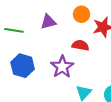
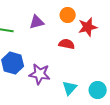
purple star: (62, 67) -> (40, 74), moved, turned -30

